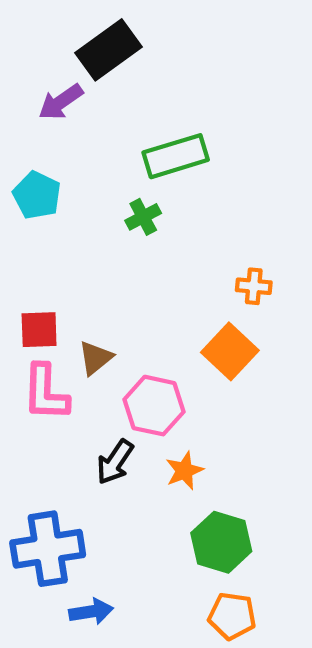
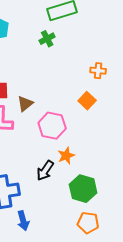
orange square: (230, 351) -> (87, 101), size x0.7
black arrow: (115, 462) -> (45, 171), moved
blue arrow: (91, 612) -> (23, 221), turned 84

